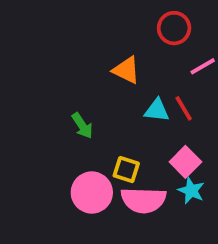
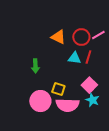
red circle: (174, 28) -> (81, 37), moved
red line: (184, 108) -> (88, 57), turned 48
green arrow: (82, 126) -> (35, 66), turned 32

